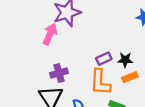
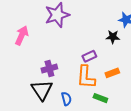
pink arrow: (50, 34) -> (22, 35), moved
black star: (125, 60) -> (113, 37), moved

